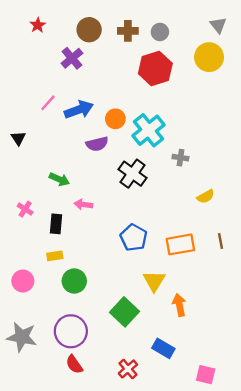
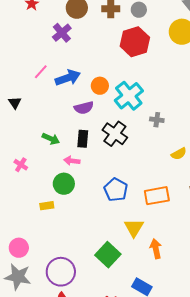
black rectangle: (56, 224) -> (83, 139), moved
pink circle: (23, 281) -> (19, 248), moved
green circle: (74, 281) -> (64, 184), moved

